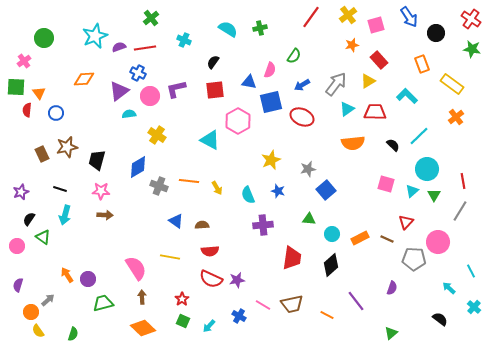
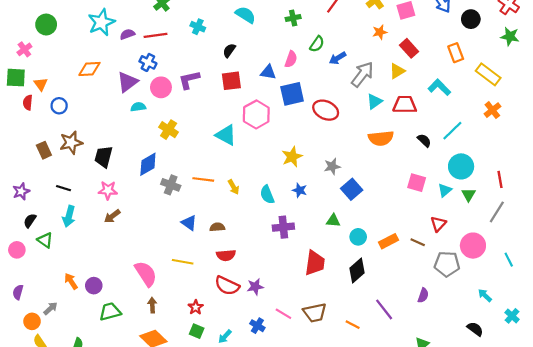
green cross: (260, 28) -> (293, 18), moved
blue arrow: (302, 85) -> (338, 58), moved
brown arrow: (105, 215) -> (112, 216), turned 140
cyan line: (471, 271) -> (509, 260), moved

